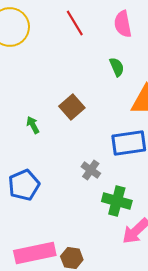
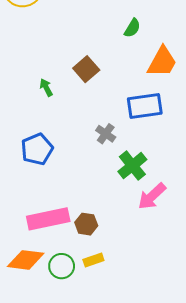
green semicircle: (117, 67) -> (132, 28), turned 54
green cross: (117, 201) -> (132, 166), turned 36

